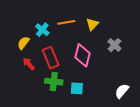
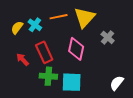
yellow triangle: (92, 24) -> (85, 17), size x1.6
yellow semicircle: (23, 43) -> (17, 28), moved
cyan square: (77, 88) -> (72, 82), size x1.5

